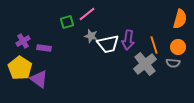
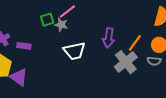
gray star: (91, 36) -> (61, 25), moved
white trapezoid: (108, 44) -> (74, 51), moved
orange line: (154, 45) -> (135, 43), turned 54

